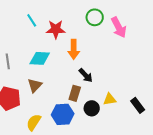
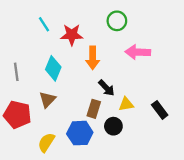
pink arrow: (119, 27) -> (138, 52), moved, turned 120
cyan diamond: (40, 58) -> (53, 68), turned -70
yellow triangle: (110, 99) -> (126, 104), moved
black rectangle: (138, 105) -> (160, 110), moved

